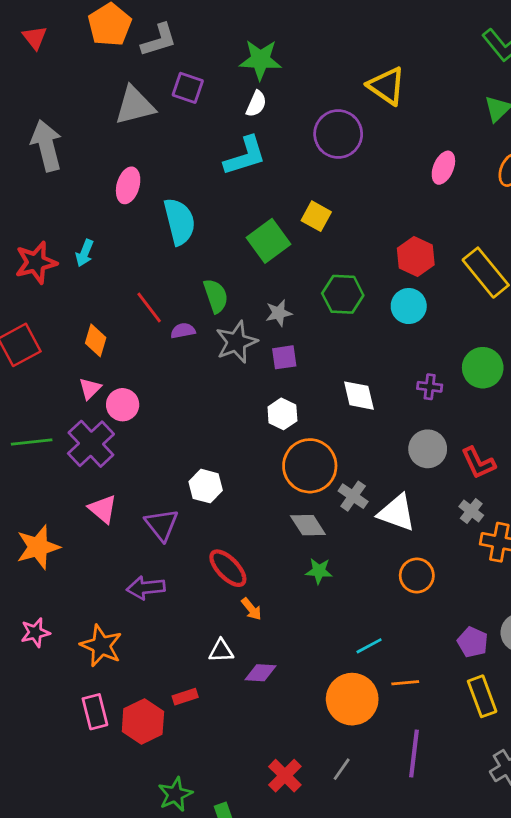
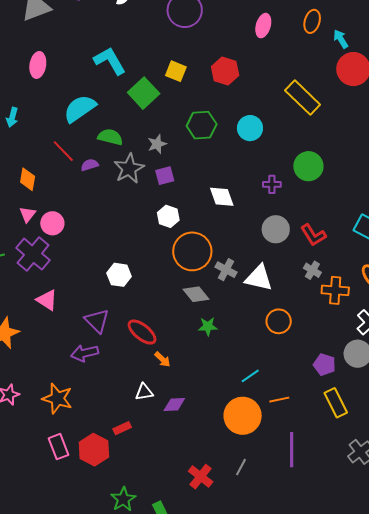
cyan L-shape: (245, 156) -> (110, 61), moved, turned -96
cyan semicircle: (179, 222) -> (80, 109), moved, turned -104
red hexagon: (416, 257) -> (225, 71), moved
green semicircle: (216, 296) -> (110, 137), turned -50
purple triangle: (162, 525) -> (97, 321), moved

